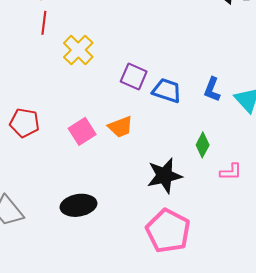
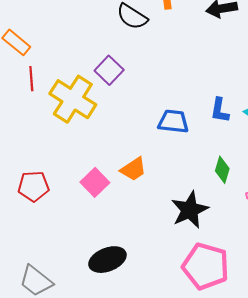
yellow cross: (78, 50) -> (73, 99), size x1.4
purple square: (134, 77) -> (109, 70), moved, turned 32

